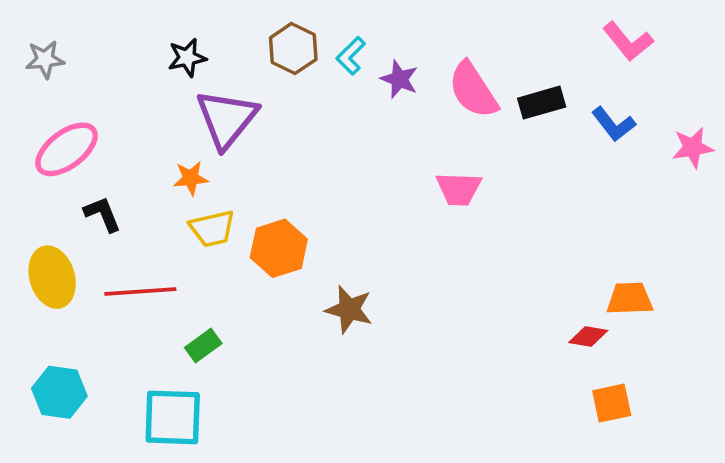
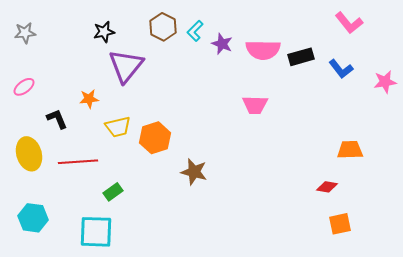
pink semicircle: (473, 90) -> (263, 50), turned -56
pink ellipse: (67, 149) -> (24, 87), moved, size x0.6
orange star: (191, 178) -> (89, 99), moved
orange trapezoid: (630, 299) -> (350, 150), moved

